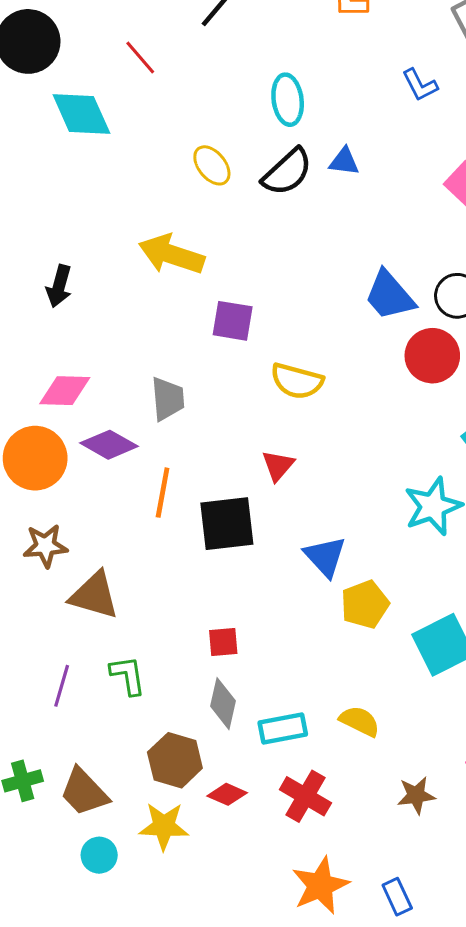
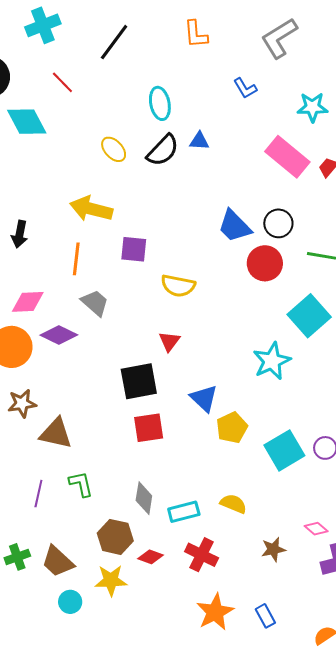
gray trapezoid: (168, 399) -> (95, 303), turned -40
orange line: (163, 493) -> (76, 259), moved
red square: (223, 642) -> (149, 428), moved, size x1.5

